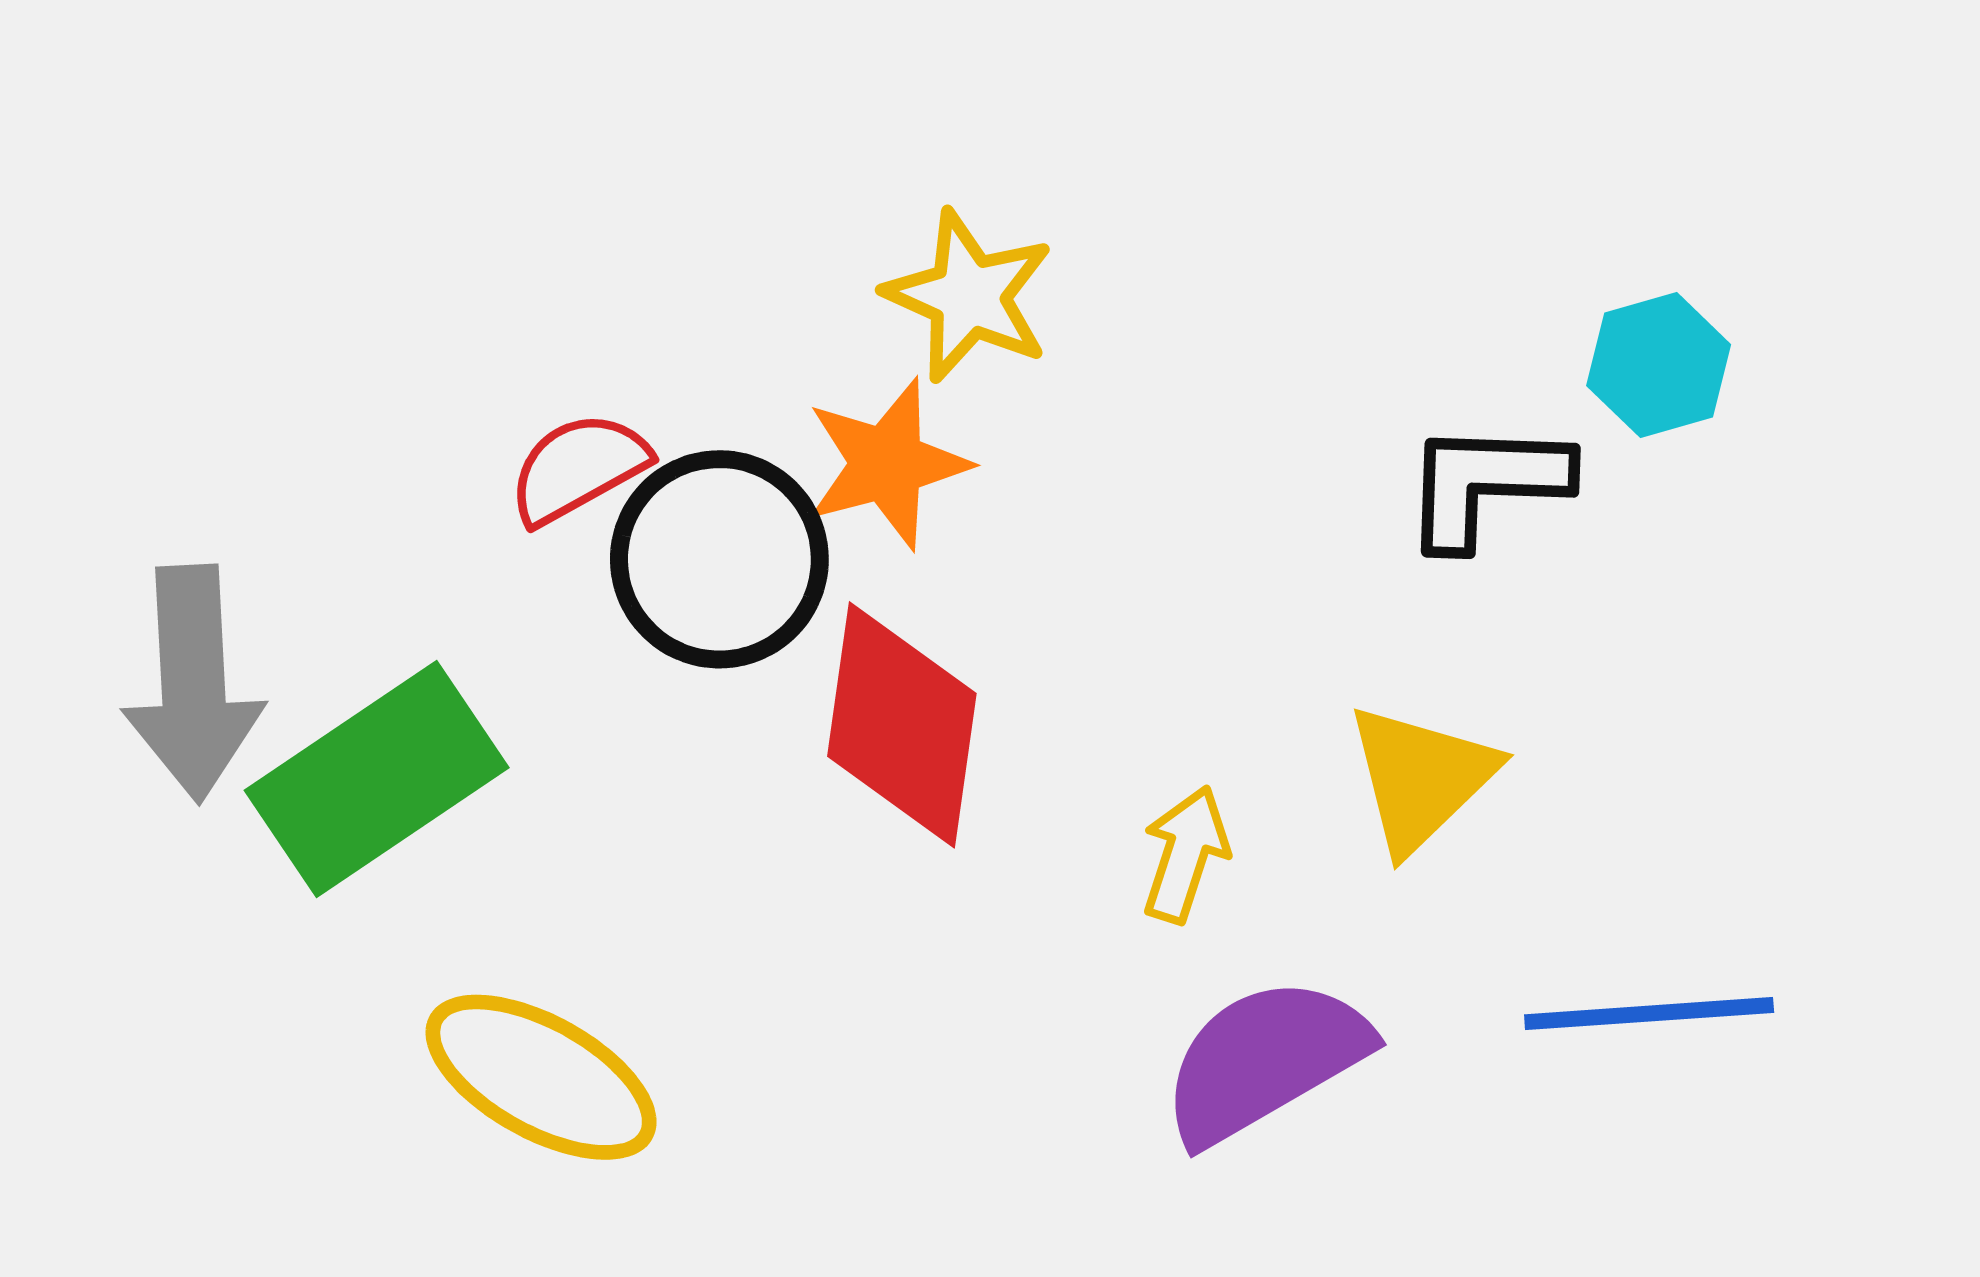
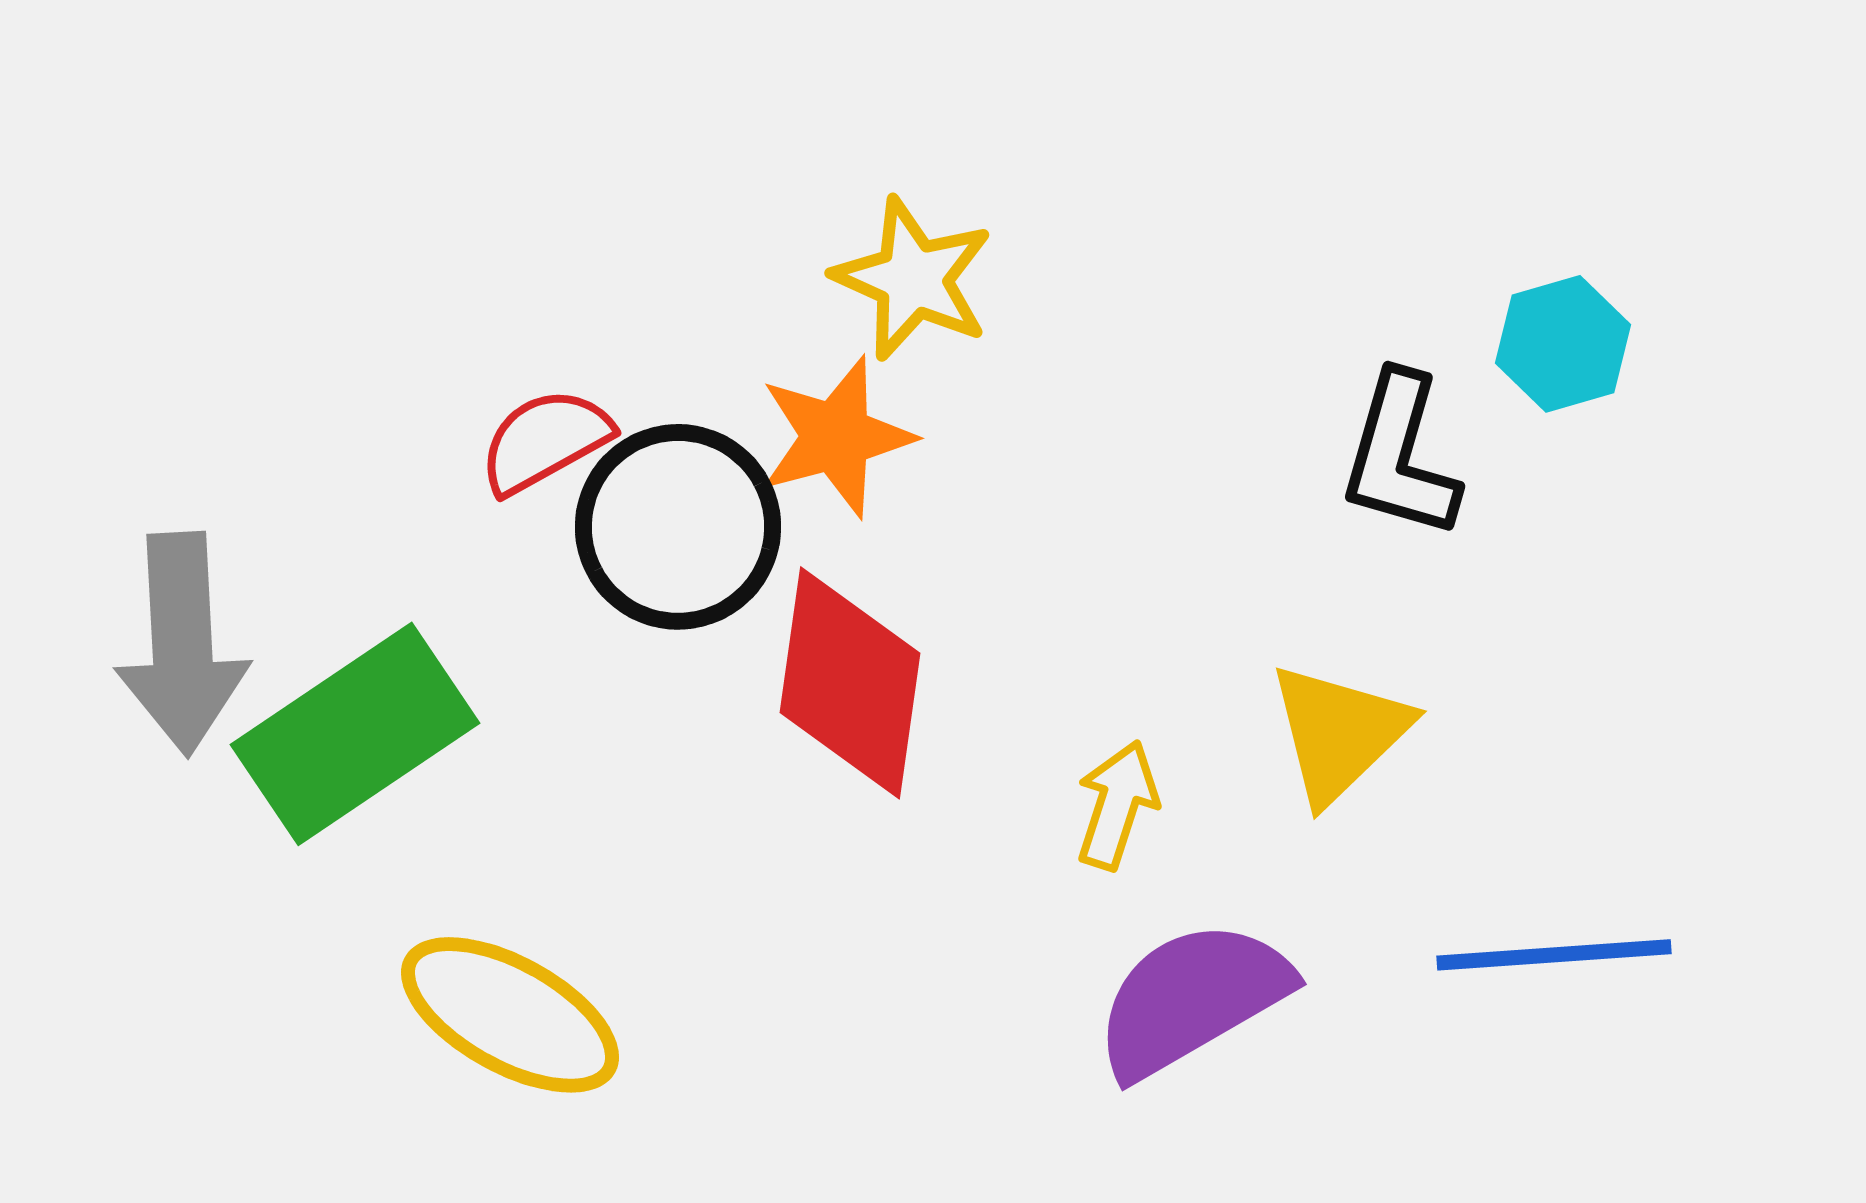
black L-shape: (1486, 484) -> (1400, 456), turned -76

